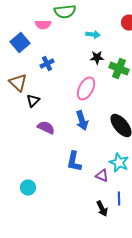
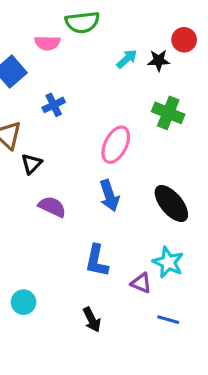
cyan arrow: (93, 35) -> (127, 59), turned -48
black star: (97, 58) -> (159, 60), moved
blue line: (119, 199) -> (168, 320), turned -72
black arrow: (102, 209) -> (92, 320), moved

